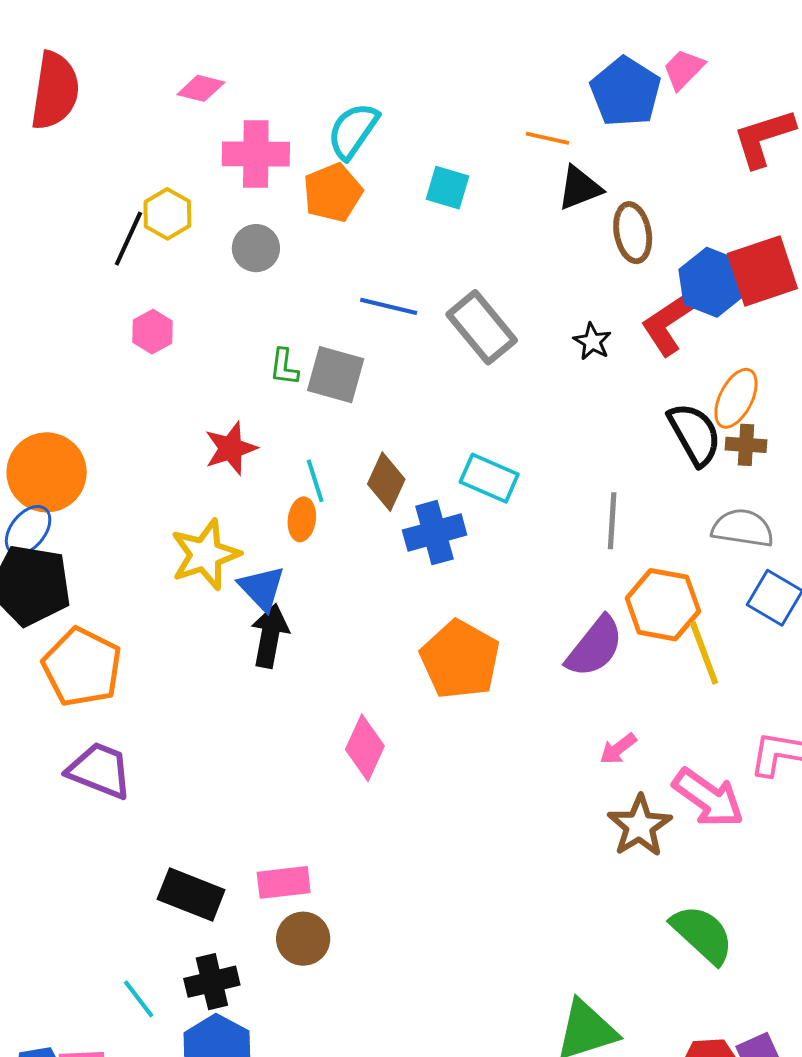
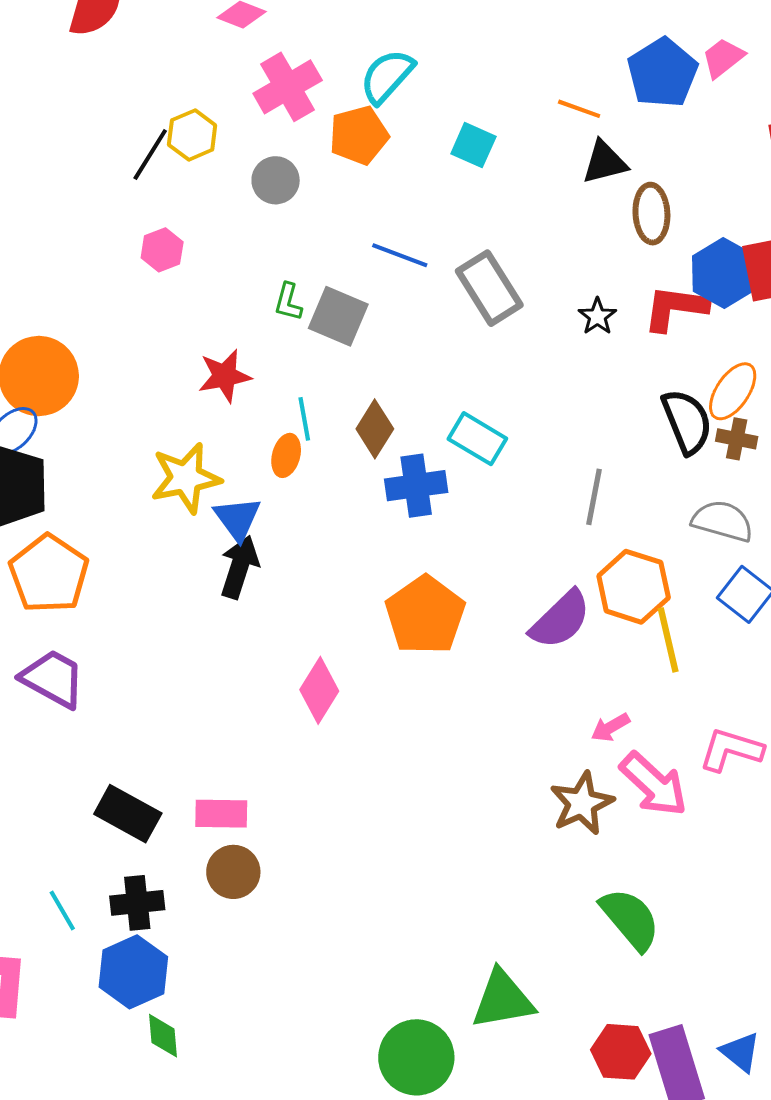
pink cross: (256, 154) -> (288, 87), turned -38
red L-shape: (669, 323) -> (675, 308), turned 34
pink arrow: (618, 749) -> (610, 727), moved

